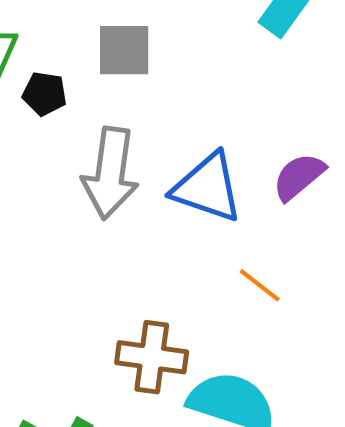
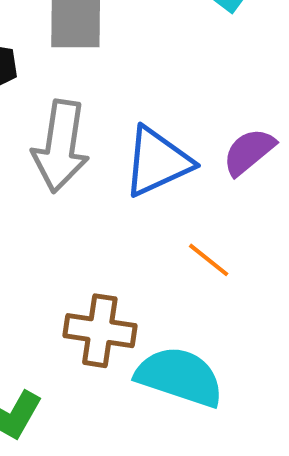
blue triangle: (207, 188) -> (157, 162), turned -44

